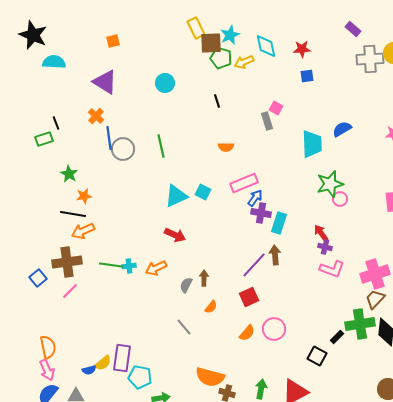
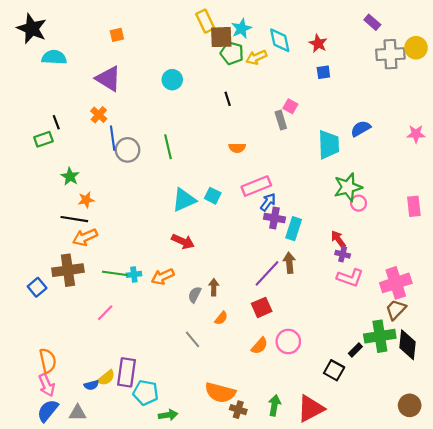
red star: (302, 49) -> (318, 43), turned 30
pink line: (70, 291) -> (105, 313), moved

